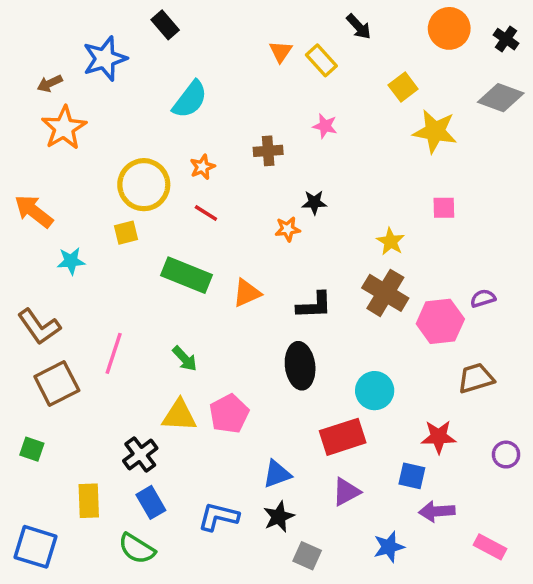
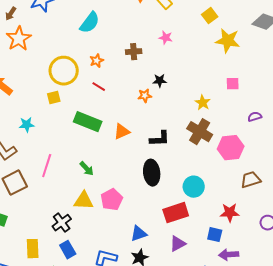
brown arrow: (50, 83) -> (11, 14), turned -32
cyan star: (71, 261) -> (27, 125), moved
purple semicircle: (483, 298) -> (255, 117), moved

